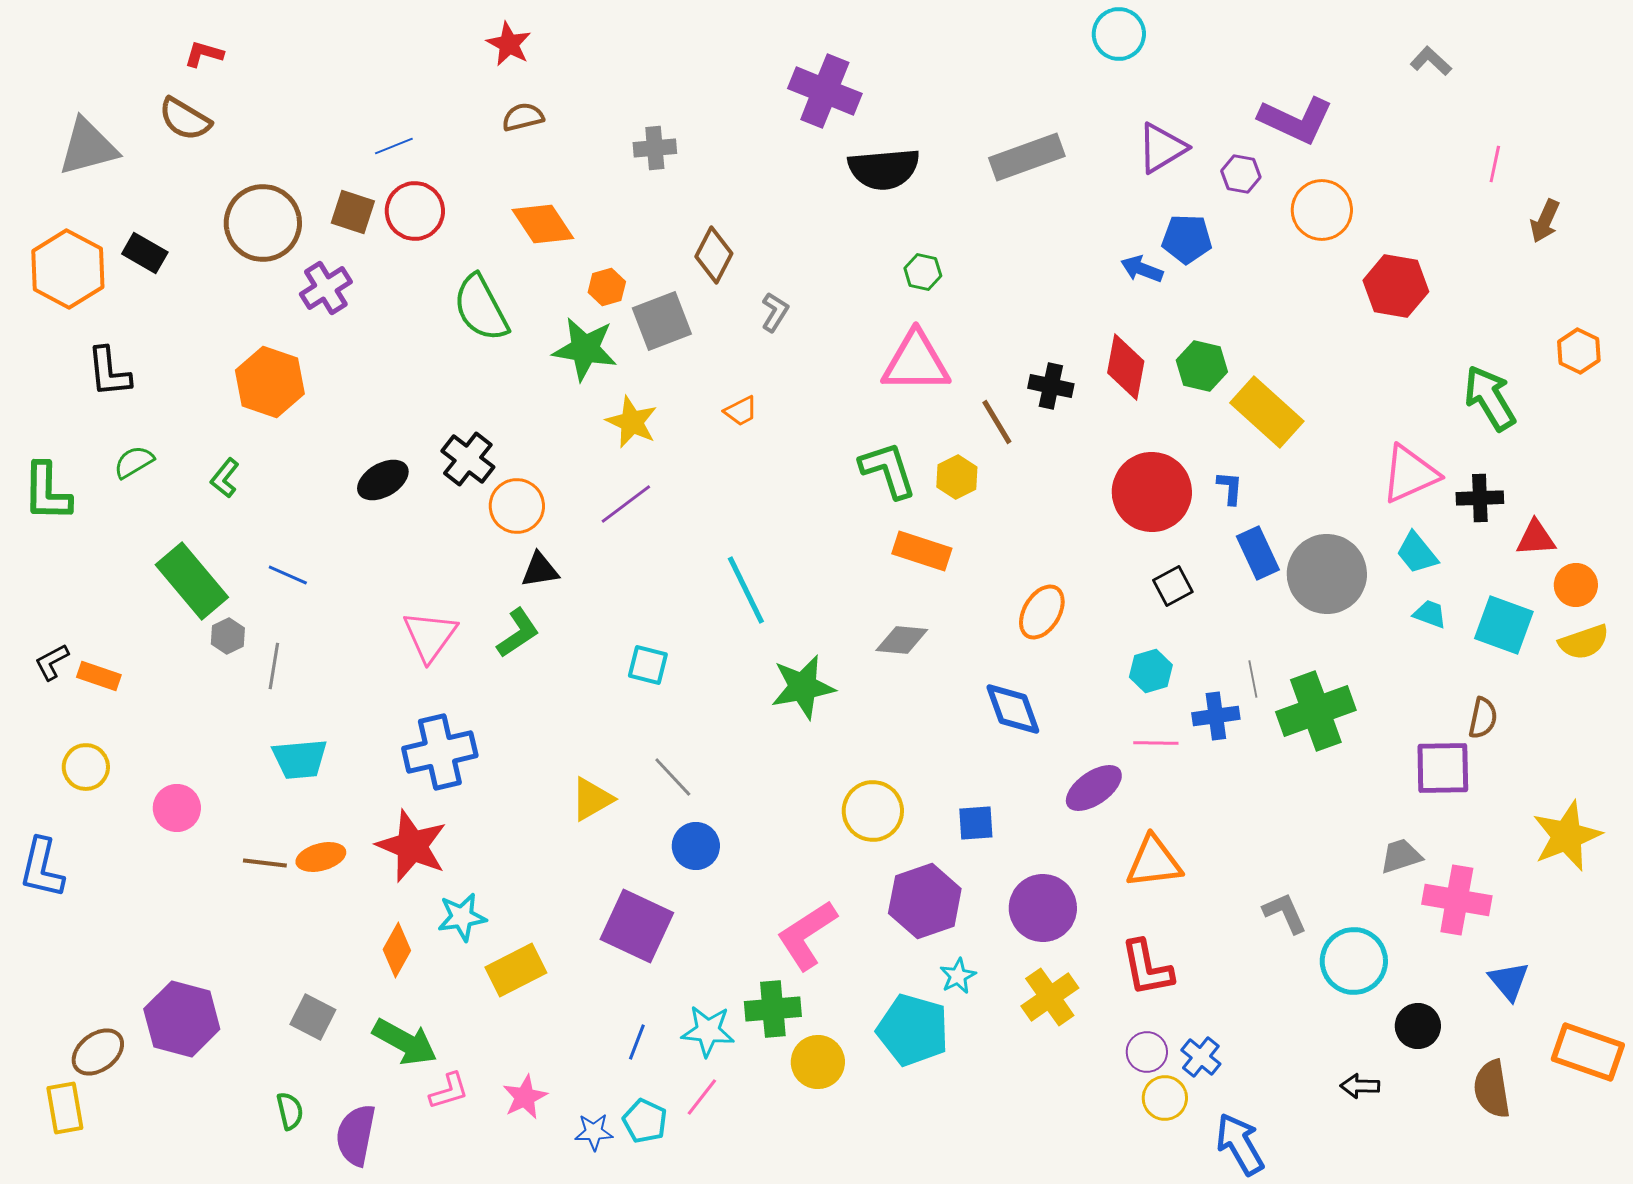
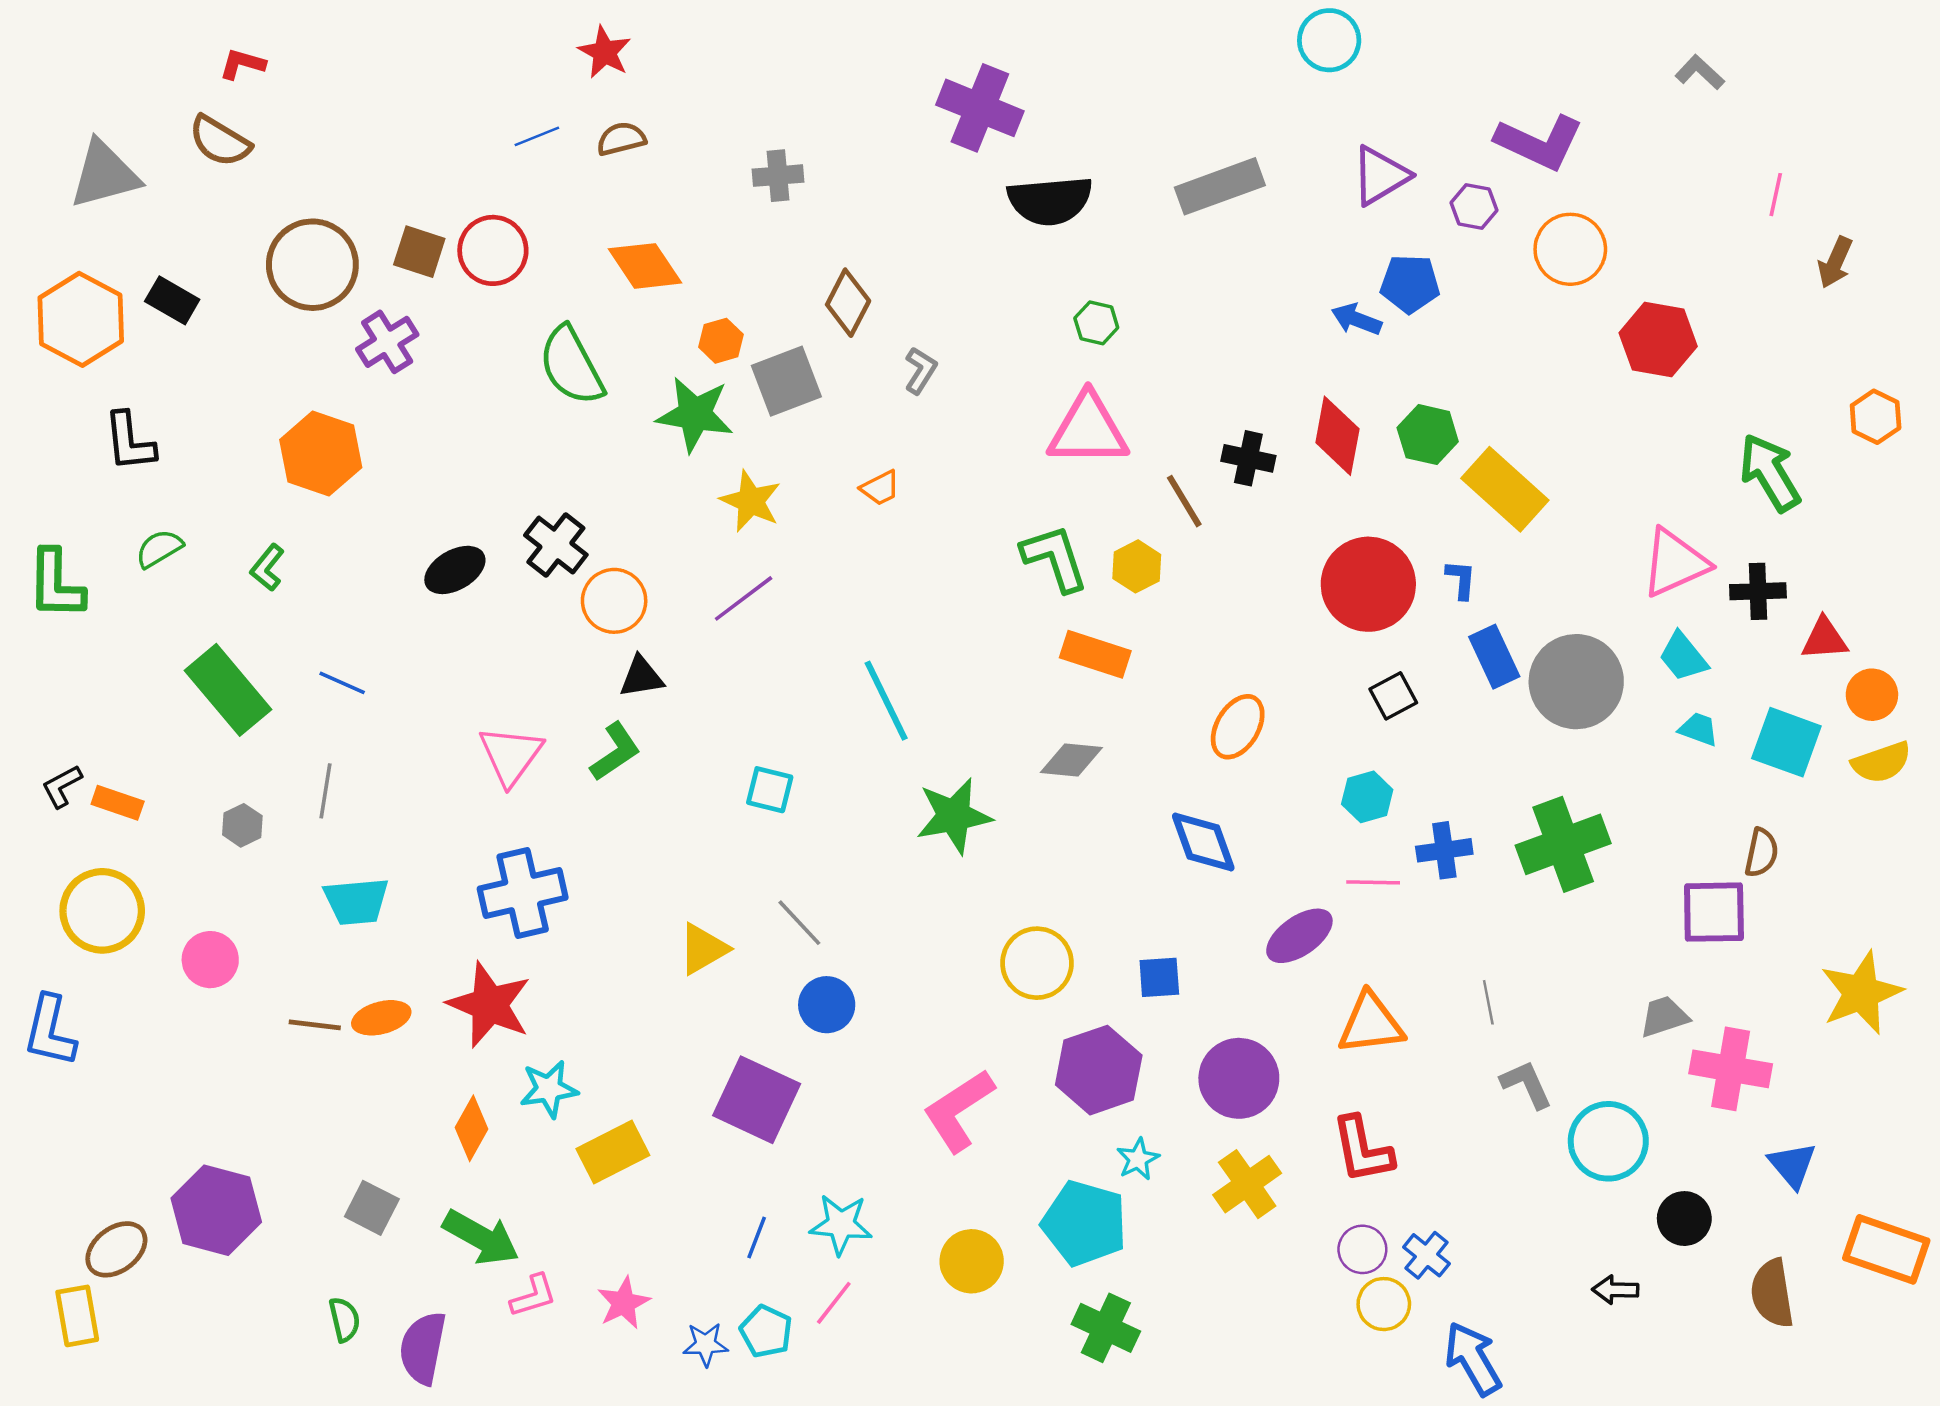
blue line: (394, 146) -> (537, 136), moved
gray hexagon: (228, 636) -> (242, 825), moved
gray line: (1253, 679) -> (1488, 1002), moved
yellow circle: (86, 767) -> (102, 911), size x1.5
green cross: (773, 1009) -> (1106, 1328), moved, turned 30

